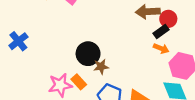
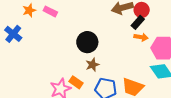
blue cross: (18, 41) -> (13, 34), moved
black circle: (88, 54) -> (87, 42), moved

